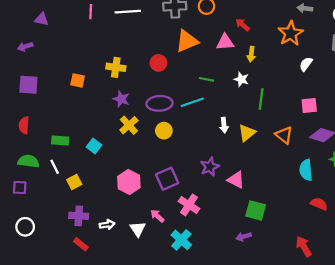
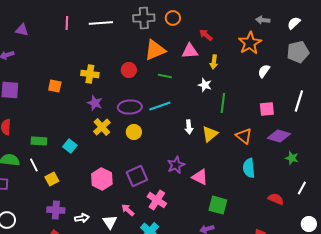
green line: (206, 79) -> (165, 76), moved
cyan semicircle: (306, 170) -> (249, 168), moved

